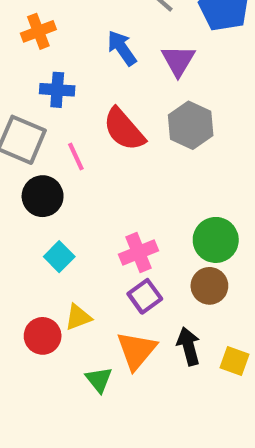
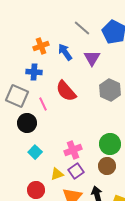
orange cross: (38, 31) -> (41, 46), moved
gray hexagon: (191, 125) -> (110, 90), moved
yellow triangle: (78, 317) -> (57, 174), moved
red circle: (43, 336) -> (36, 190), moved

